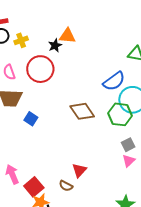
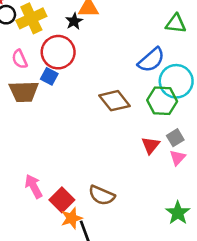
yellow cross: (21, 40) -> (31, 18), size x1.6
blue square: (31, 119) -> (49, 76), moved
red triangle: (79, 170) -> (151, 145), moved
brown semicircle: (66, 186) -> (102, 195), size x1.5

